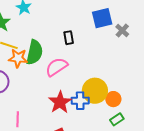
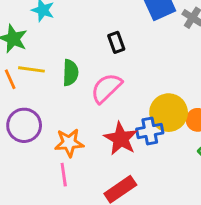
green semicircle: (35, 52) -> (70, 73), size x0.7
orange star: (18, 58) -> (69, 143), moved

